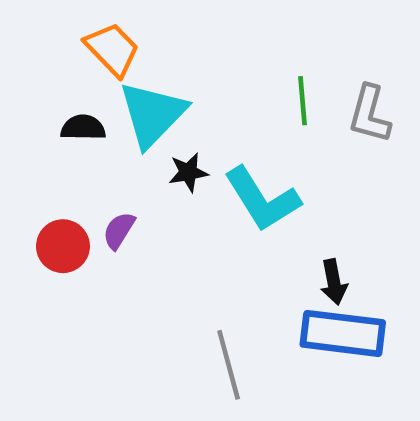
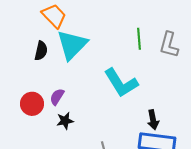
black semicircle: (83, 128) -> (41, 51), turned 102
black star: (188, 172) -> (65, 121), moved

